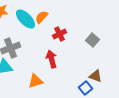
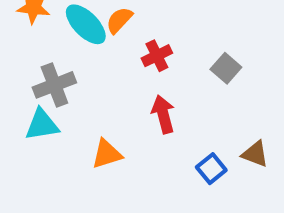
red arrow: (52, 59) -> (163, 114), moved
brown triangle: (96, 76) -> (255, 154), moved

